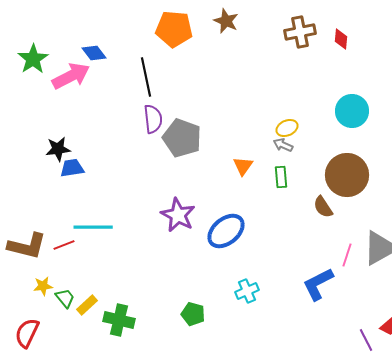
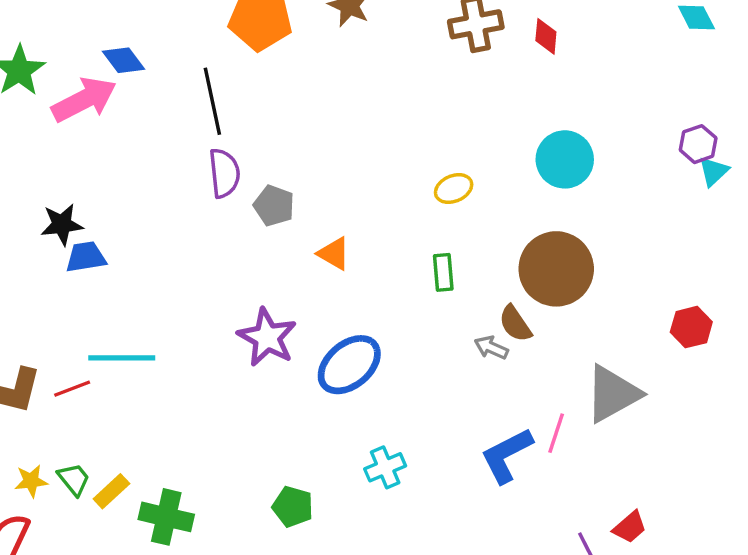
gray pentagon: (182, 138) -> (274, 206), size x0.6
gray arrow: (283, 145) -> (491, 348), moved
orange triangle: (243, 166) -> (334, 254), moved, turned -35
pink line: (347, 255) -> (556, 433), moved
yellow star: (43, 286) -> (31, 481), moved

